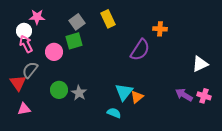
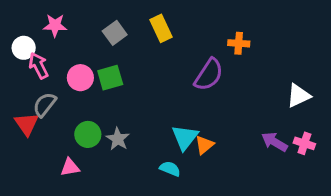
white circle: (24, 31) -> (24, 48), moved
green square: (74, 41) -> (110, 78), moved
pink triangle: (24, 109) -> (70, 167), moved

